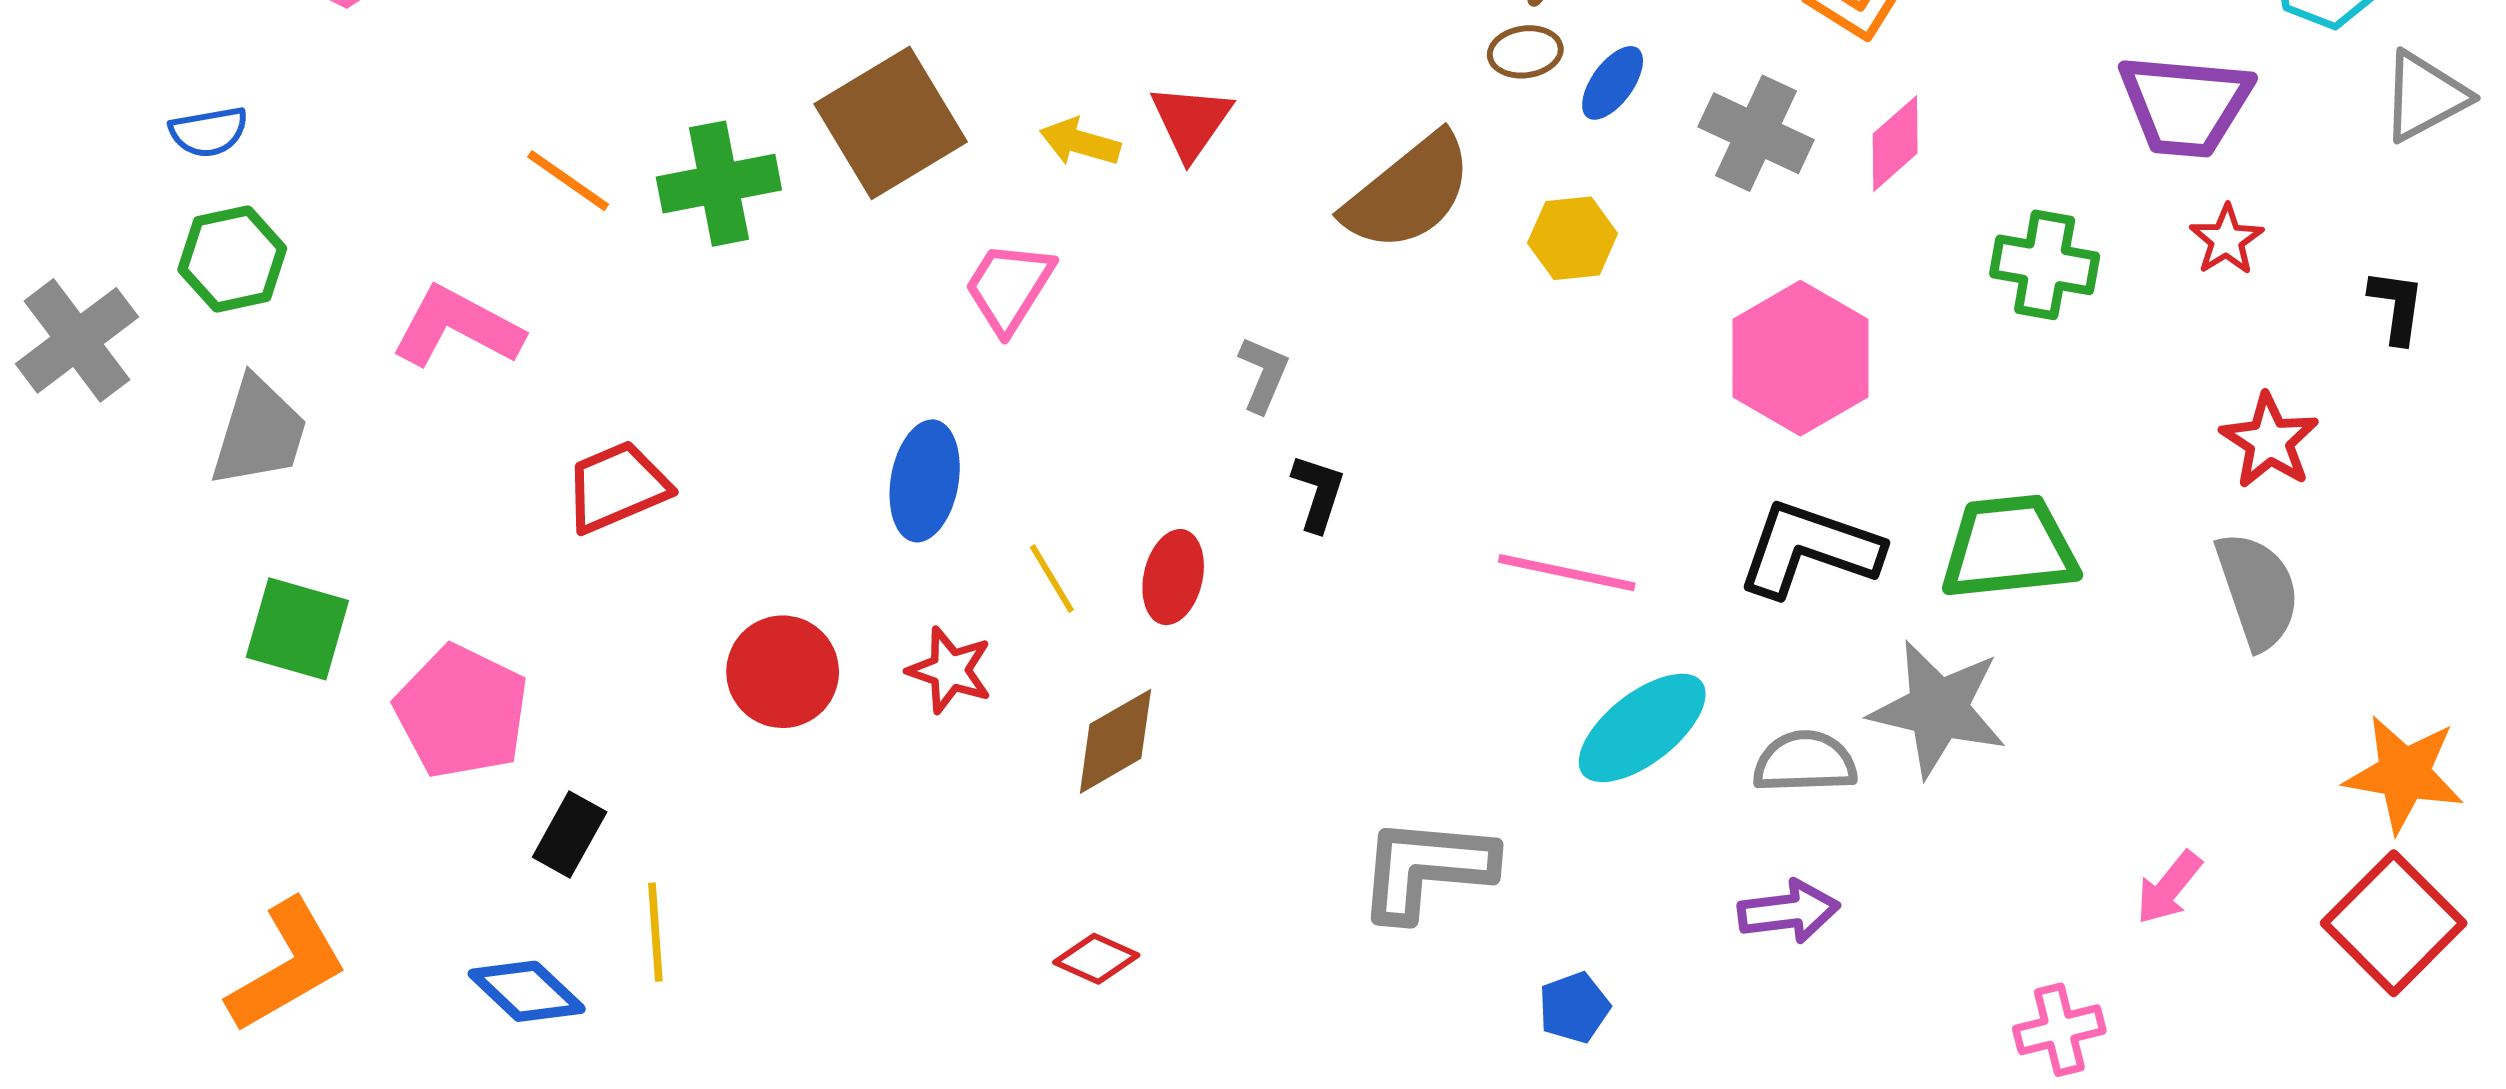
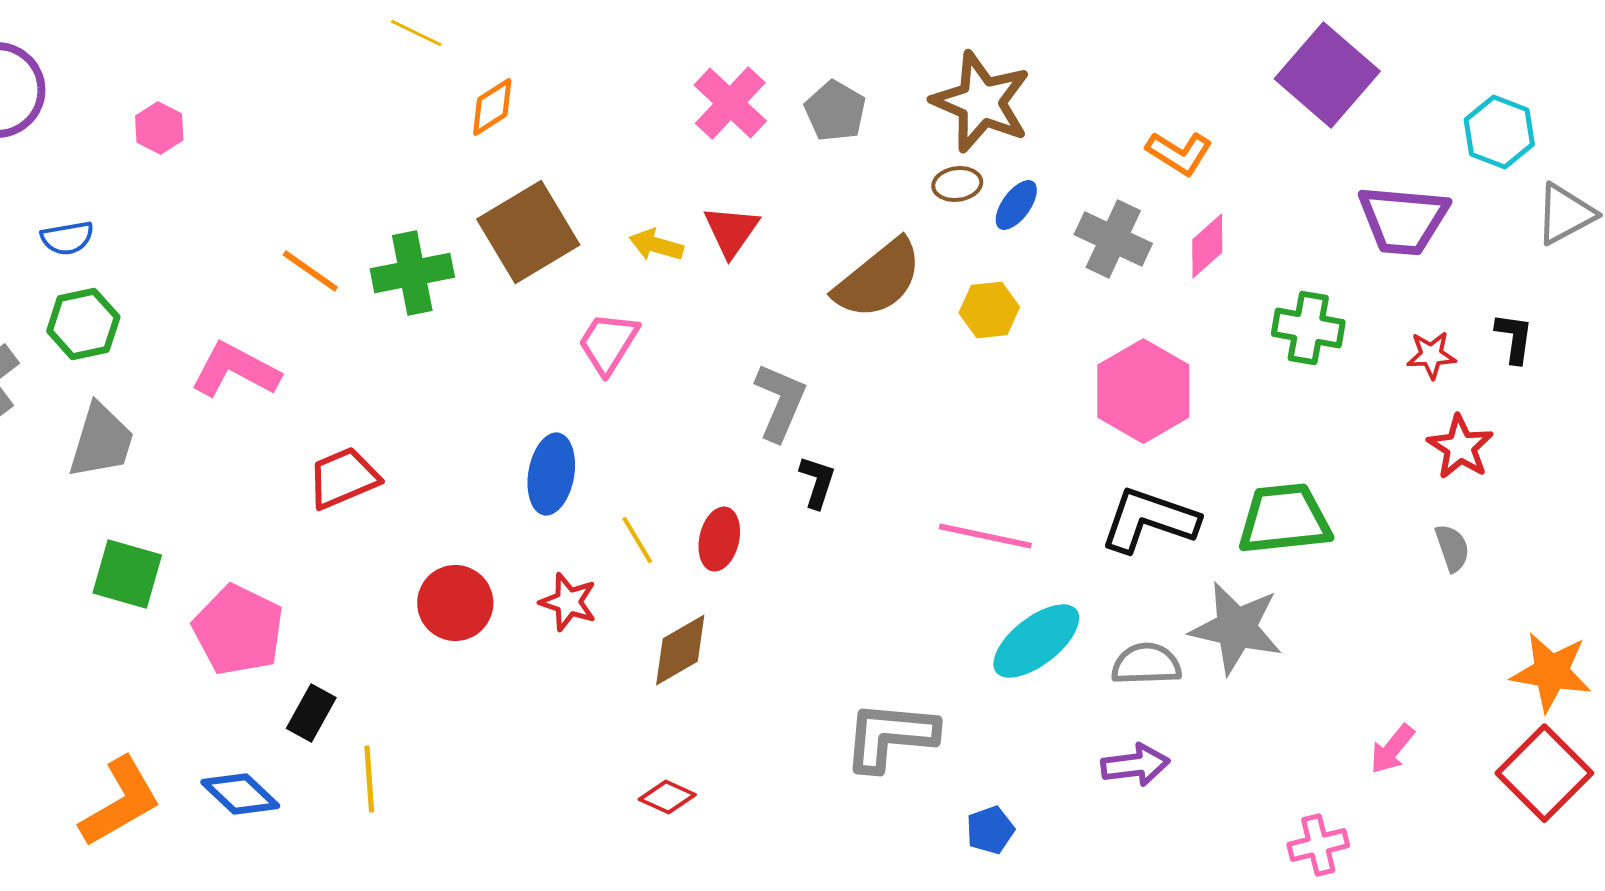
red star: (2227, 240) -> (1431, 355), moved, turned 30
black L-shape: (2397, 306) -> (1514, 338), moved
gray L-shape: (1263, 374) -> (780, 402), size x1.5
gray semicircle: (2258, 590) -> (1452, 548), size x0.6
blue diamond: (527, 991) -> (240, 794), moved

